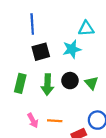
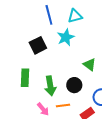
blue line: (32, 24) -> (49, 15), moved
black circle: (70, 81) -> (74, 85), moved
green arrow: (47, 85) -> (50, 86), moved

